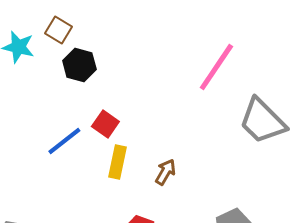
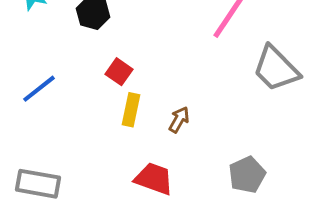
blue line: (64, 141) -> (39, 89), moved

